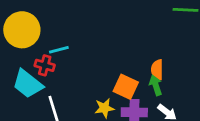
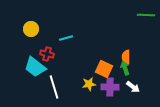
yellow circle: (22, 30) -> (31, 29), size x0.6
cyan line: (59, 50) -> (66, 38), moved

